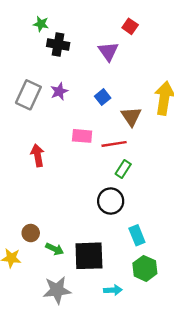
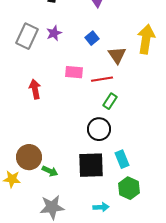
brown circle: (31, 233) -> (29, 157), size x1.6
black square: (89, 256) -> (91, 165), moved

